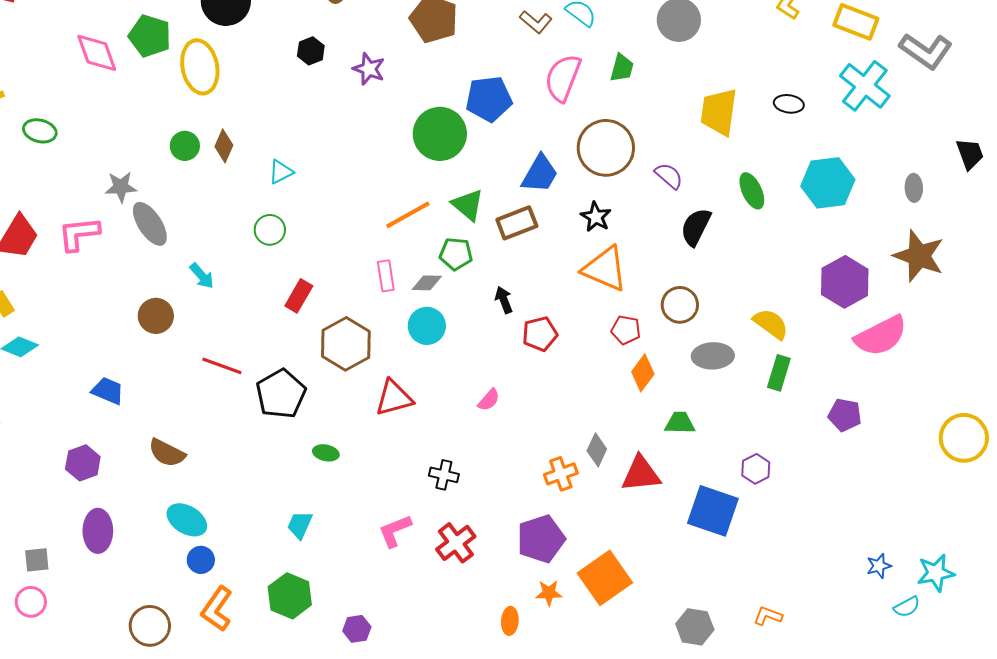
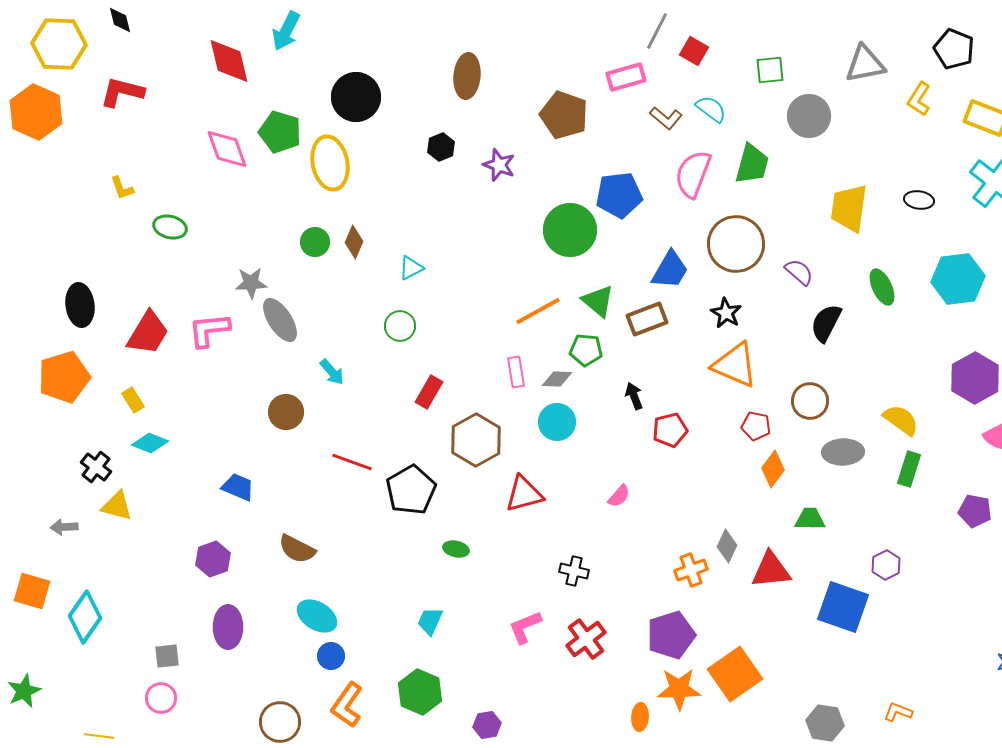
green trapezoid: (622, 68) -> (752, 164), size x1.4
orange star: (549, 593) -> (679, 689), size x1.6

